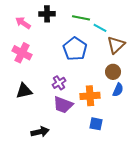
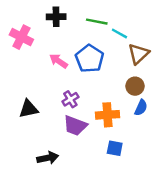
pink arrow: (23, 23) -> (58, 61), moved
pink cross: (22, 53) -> (21, 37), moved

